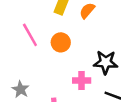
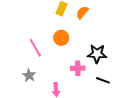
pink line: (30, 35) -> (35, 48), moved

